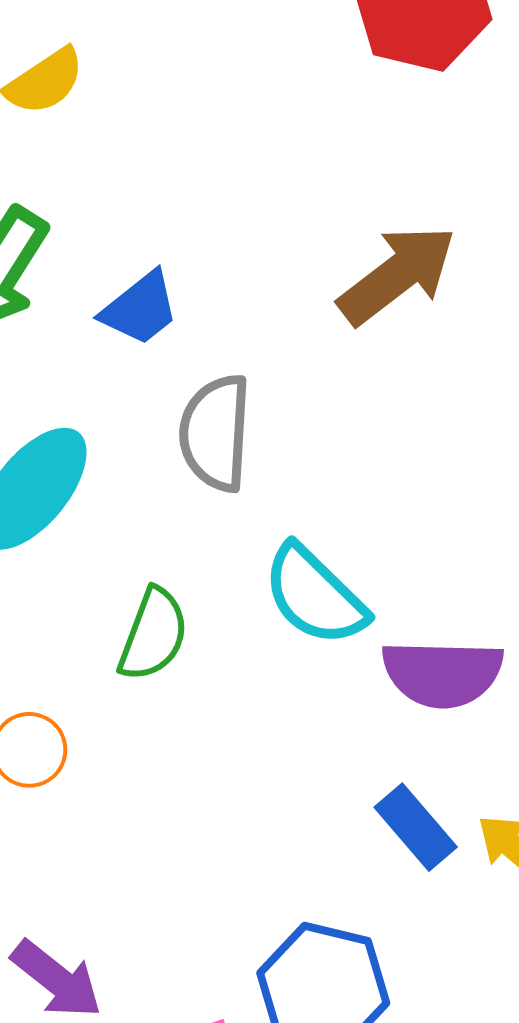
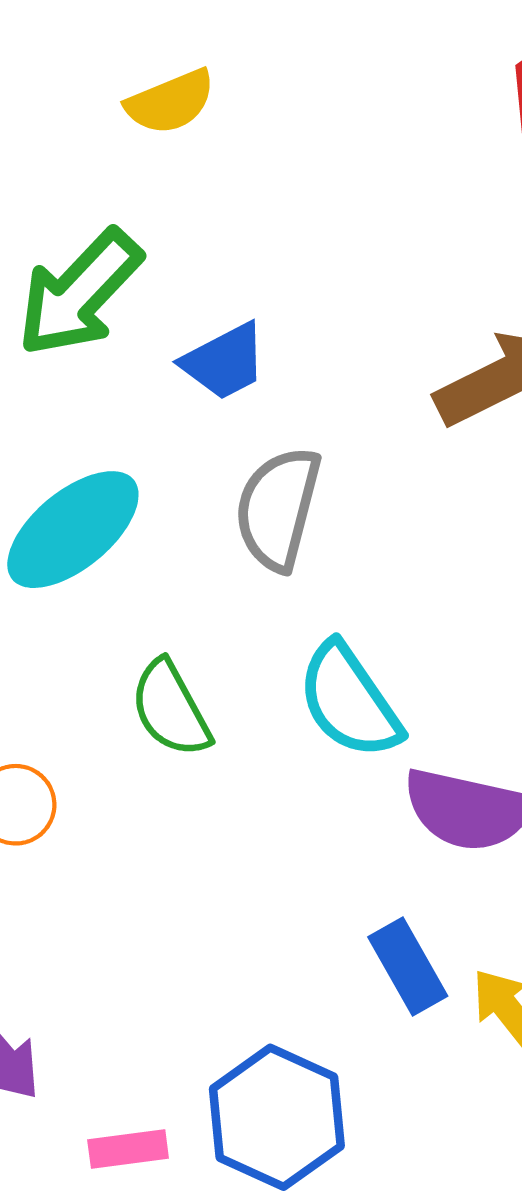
green semicircle: (153, 635) -> (171, 709), turned 120

